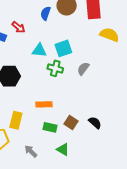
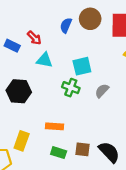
cyan triangle: (39, 50) -> (44, 60), moved
brown square: (71, 122) -> (82, 149), turned -32
black semicircle: (95, 123) -> (109, 152), size x1.5

